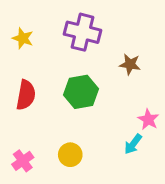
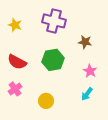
red semicircle: (26, 95) -> (17, 62), turned 108
pink star: (148, 119) -> (90, 71), moved
pink cross: (23, 161) -> (15, 89), moved

